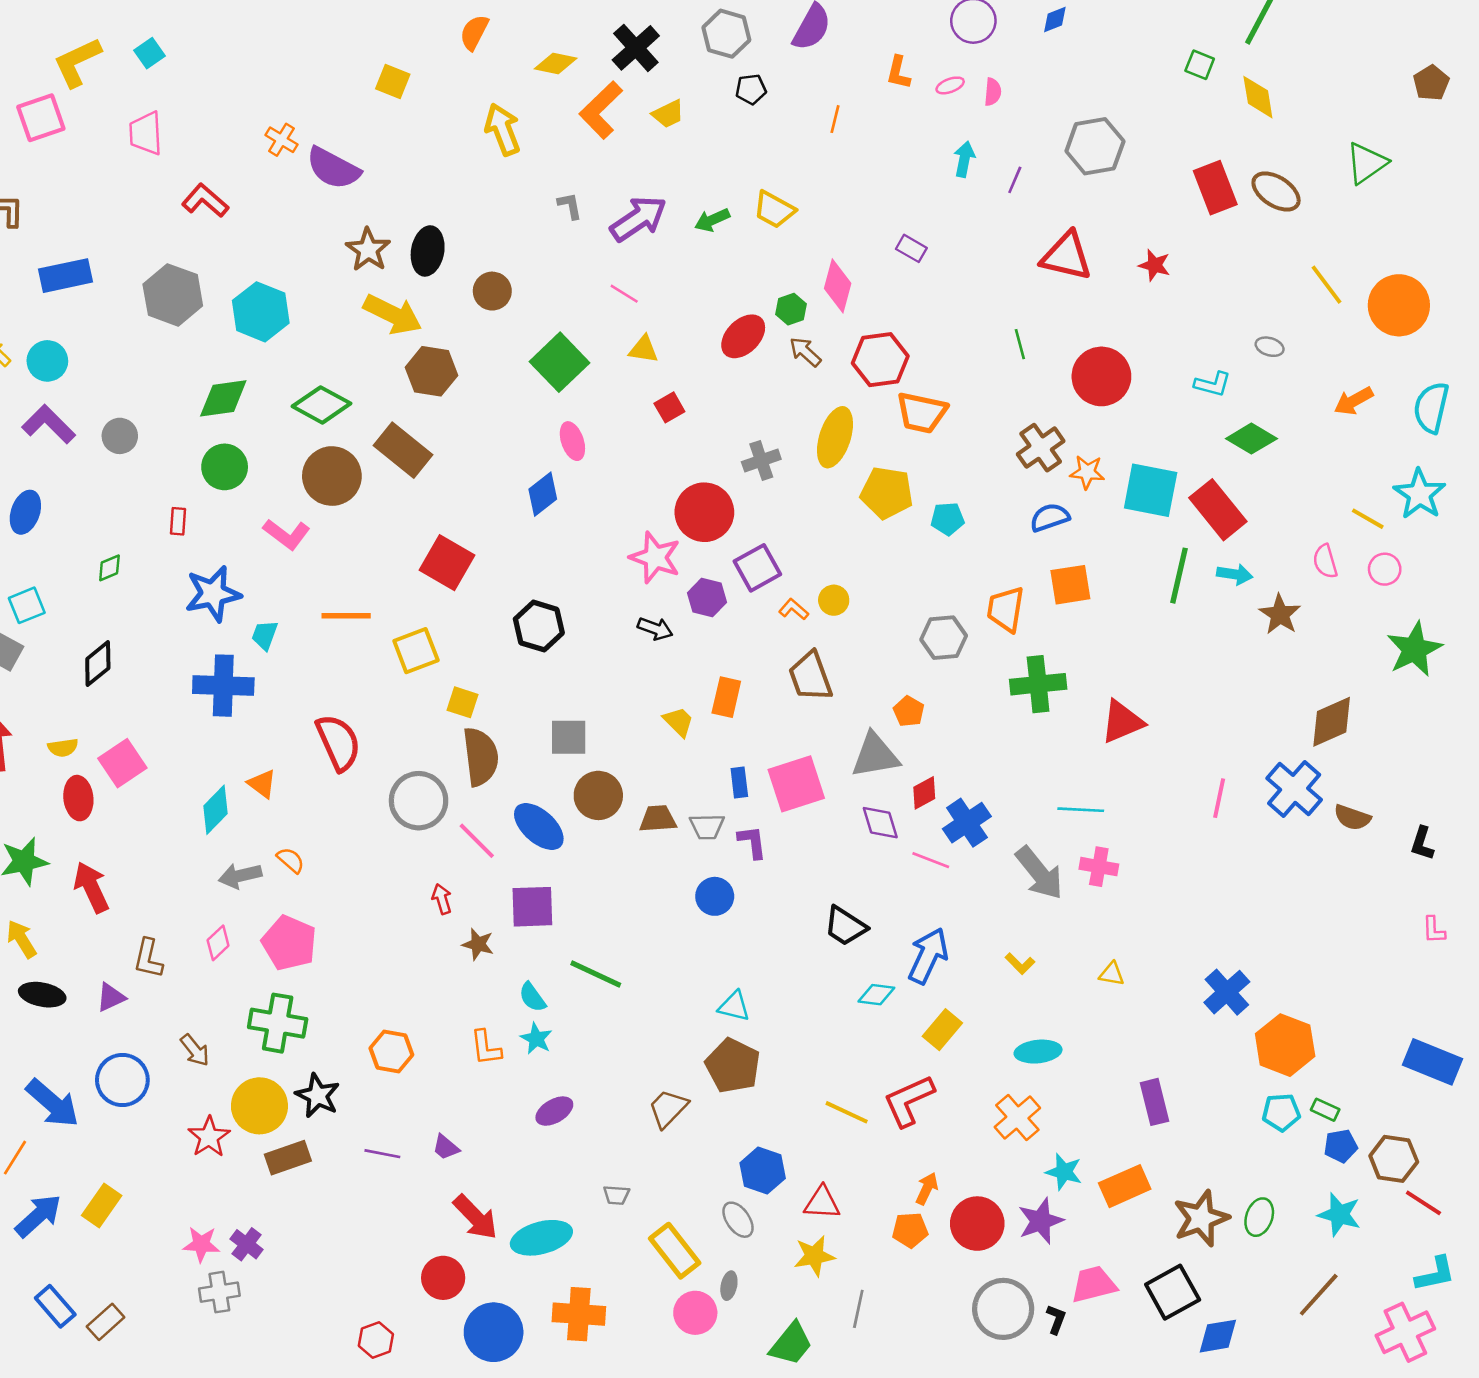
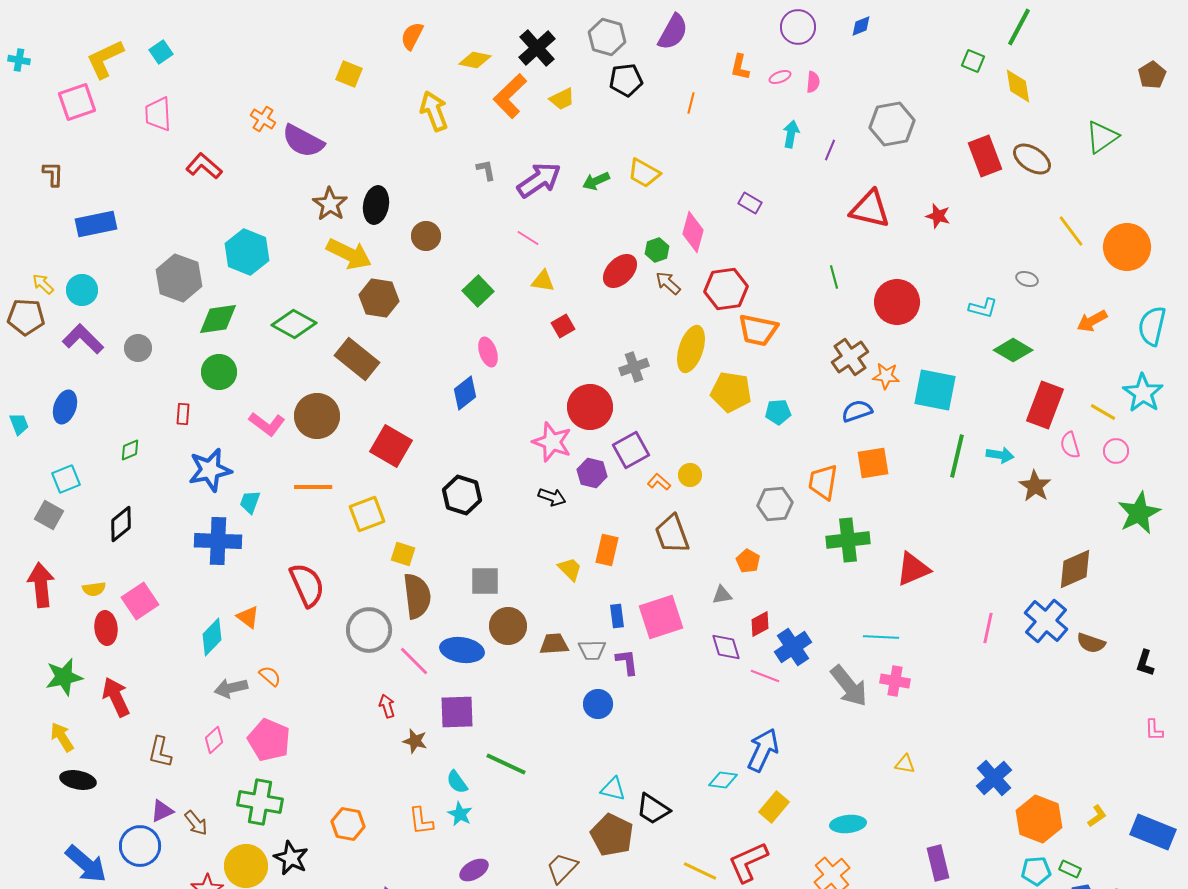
black pentagon: (751, 89) -> (626, 80), size x1.4
gray hexagon: (173, 295) -> (179, 278), moved
green square: (560, 362) -> (478, 291), size x0.7
brown circle: (332, 476) -> (317, 416), moved
red rectangle: (1218, 510) -> (1045, 405), moved, turned 60
gray triangle: (875, 755) -> (722, 595), size x0.5
blue ellipse: (539, 827) -> (462, 650), turned -33
black trapezoid: (845, 926) -> (653, 809), moved
yellow L-shape: (1020, 964) -> (1097, 816), moved, turned -80
purple triangle: (111, 997) -> (162, 811), moved

